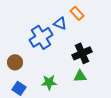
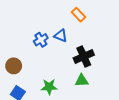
blue triangle: (60, 23) -> (61, 36), moved
blue cross: (41, 37) -> (41, 40), size x0.6

